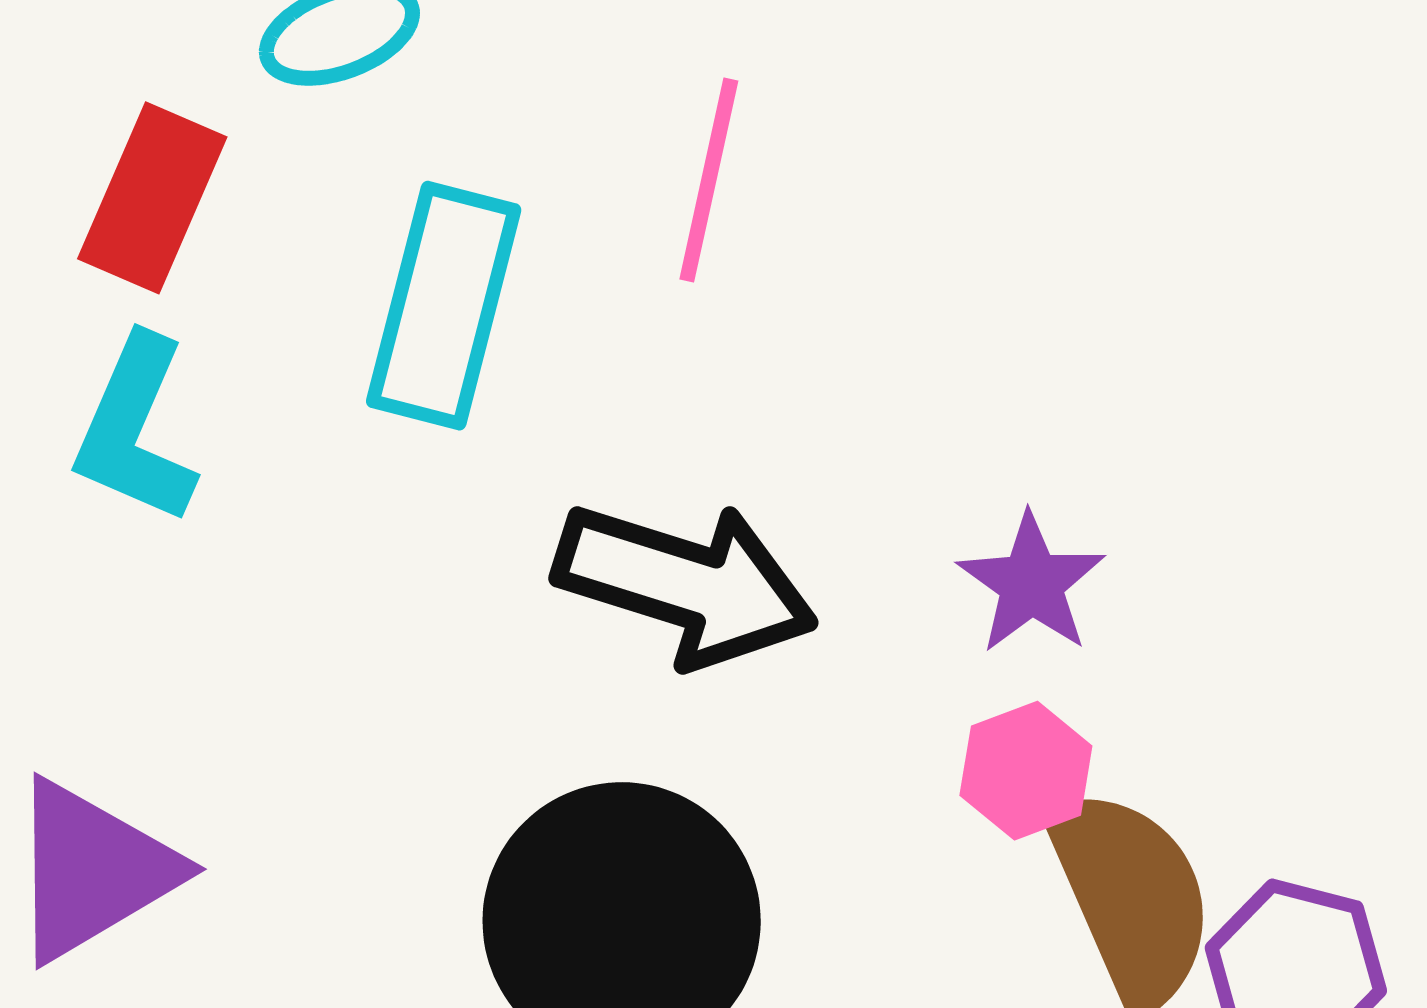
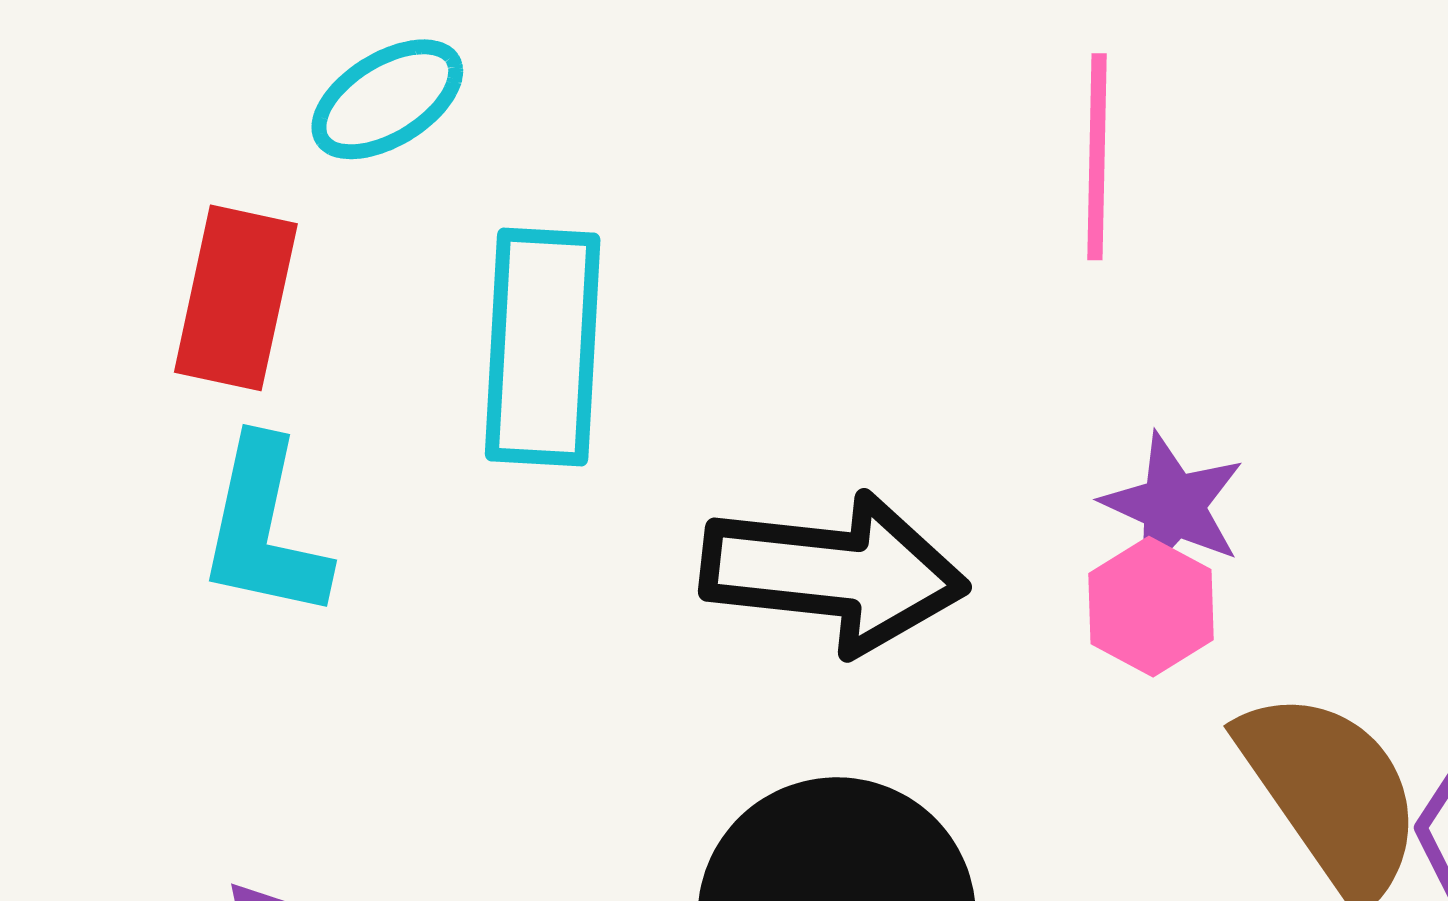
pink line: (709, 180) -> (1097, 157), moved
pink hexagon: (1026, 771) -> (1151, 607), moved

